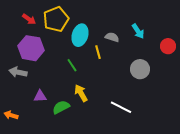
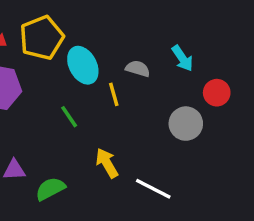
cyan ellipse: (80, 35) -> (83, 65), turned -45
red circle: (168, 46) -> (217, 93), moved
yellow arrow: (81, 93) -> (107, 163), moved

